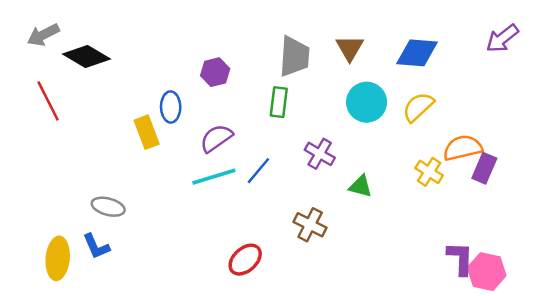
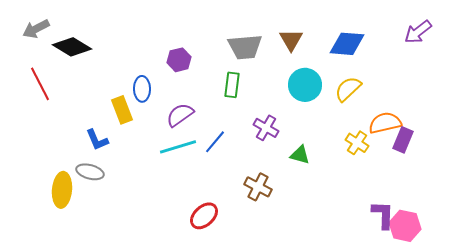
gray trapezoid: (294, 56) -> (245, 47), turned 81
blue L-shape: (96, 246) -> (97, 140), moved
yellow ellipse: (58, 258) -> (62, 190), moved

